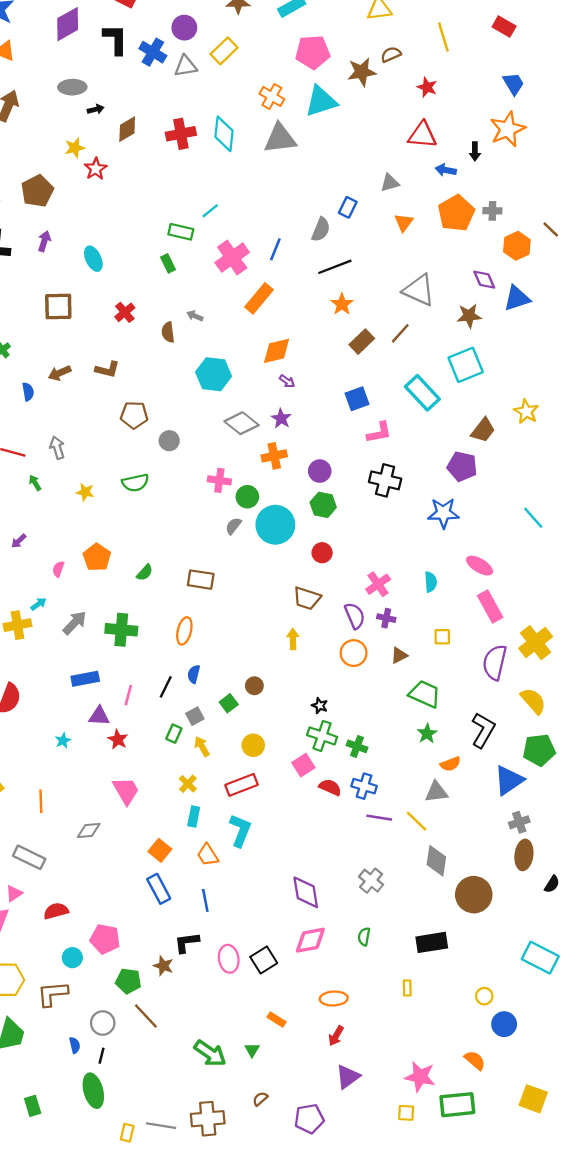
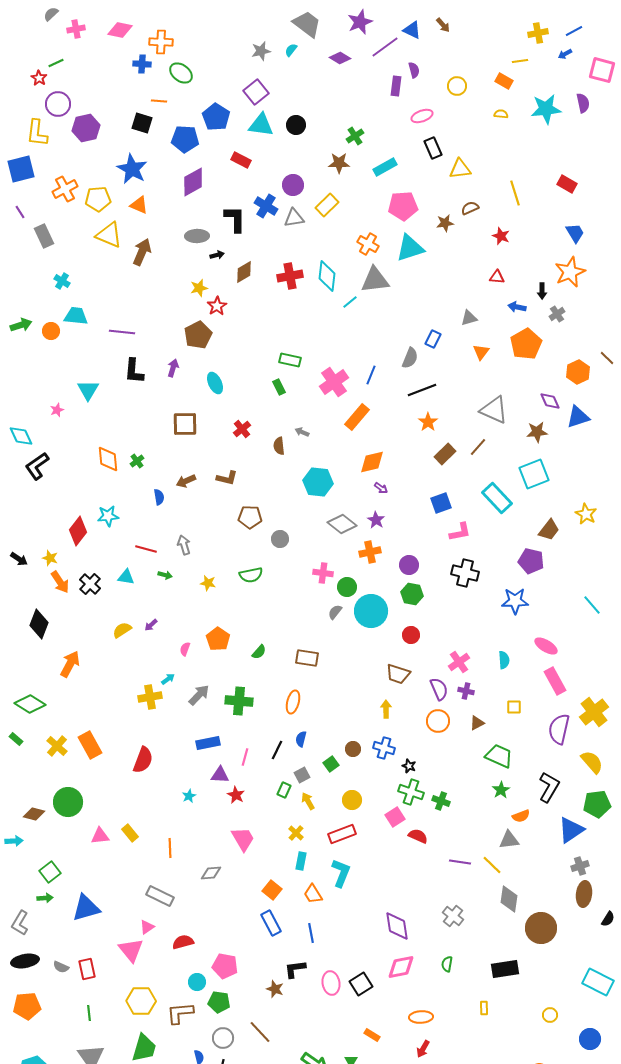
black L-shape: (116, 39) -> (235, 219), moved
brown star: (362, 72) -> (445, 223), size x0.7
red triangle: (422, 135) -> (497, 277), size x0.6
brown pentagon: (37, 191) -> (198, 335), moved
cyan line: (210, 211) -> (350, 302), moved
gray cross: (492, 211) -> (557, 314), moved, turned -35
green arrow: (35, 483) -> (165, 575), turned 136
blue cross: (364, 786) -> (384, 748), moved
green pentagon: (128, 981) -> (219, 1002), moved
blue circle: (504, 1024) -> (590, 1039), moved

